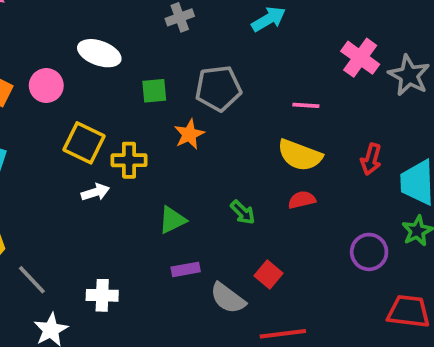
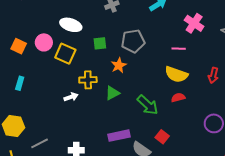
pink cross: (360, 58) -> (194, 23), moved
yellow square: (84, 143) -> (65, 54), moved
green arrow: (243, 212) -> (148, 105), size x1.6
green triangle: (172, 220) -> (112, 93), moved
purple rectangle: (186, 269) -> (119, 136), size x1.5
gray line: (32, 280) -> (40, 143), turned -72

